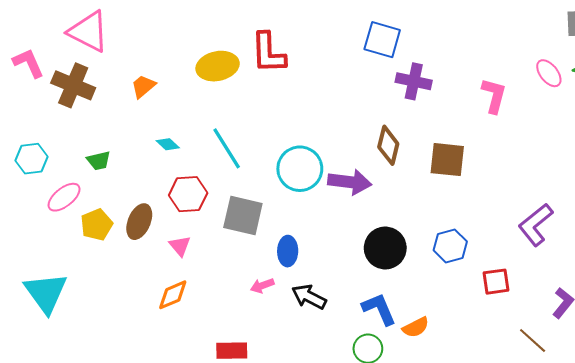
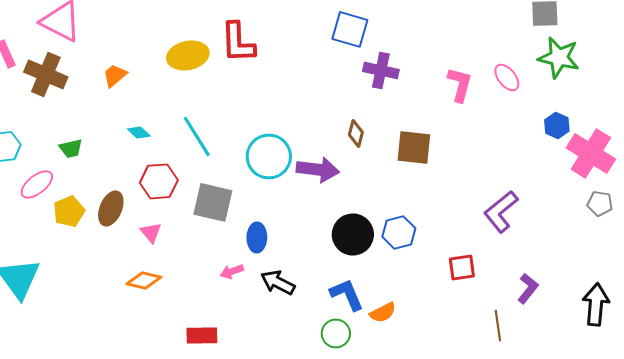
pink ellipse: (549, 73) -> (507, 77), moved
brown diamond: (388, 145) -> (356, 133), size x0.7
blue hexagon: (450, 246) -> (399, 232), moved
orange diamond: (173, 295) -> (144, 280), turned 36
brown line: (533, 340) -> (498, 325), turned 40

